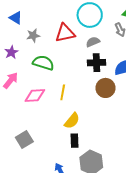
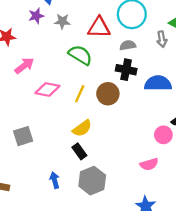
purple star: (11, 52) -> (36, 16), moved
green semicircle: (43, 63) -> (80, 55), moved
brown circle: (105, 88) -> (108, 94), moved
black rectangle: (75, 141) -> (79, 151), turned -48

